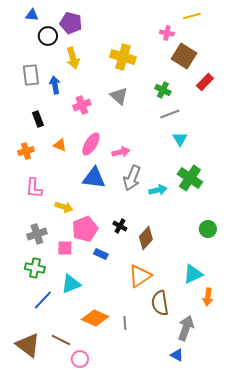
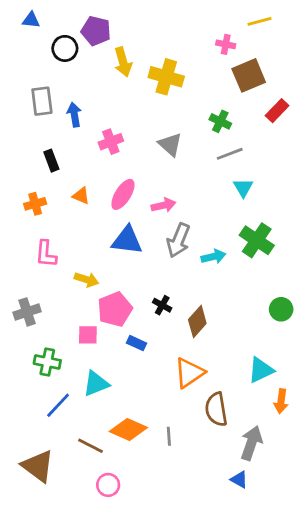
blue triangle: (32, 15) -> (31, 20), moved
brown square: (184, 56) -> (249, 75), turned 35
yellow arrow: (73, 58) -> (123, 62), moved
gray triangle: (119, 96) -> (170, 144), moved
gray cross: (37, 234) -> (27, 312), moved
brown line: (61, 340) -> (91, 446), moved

